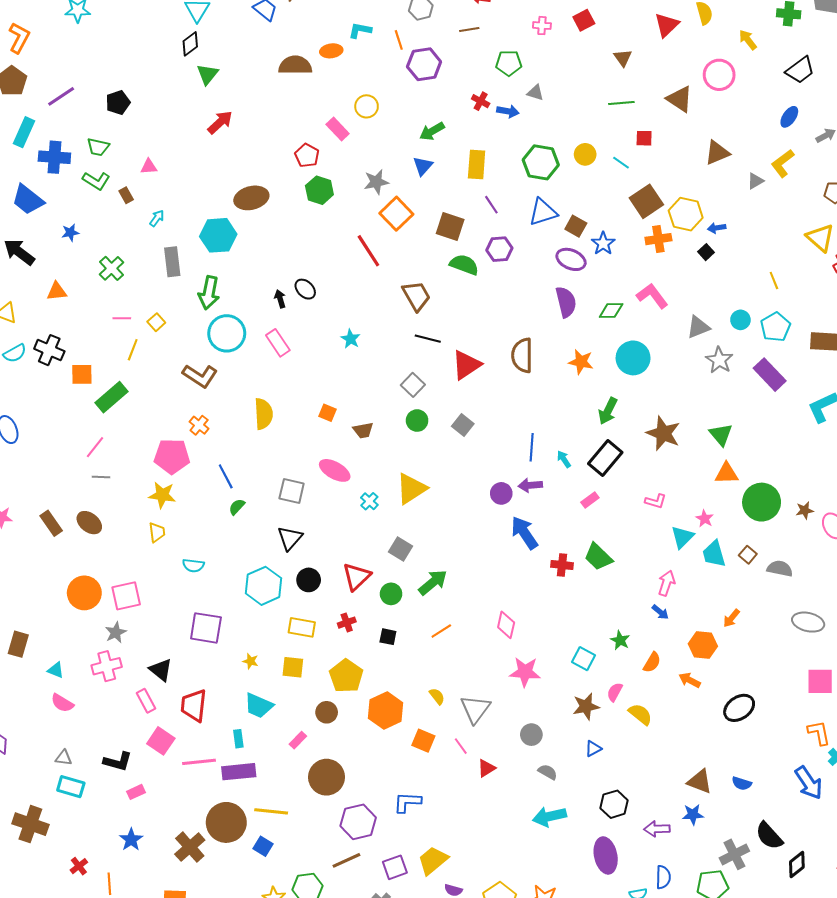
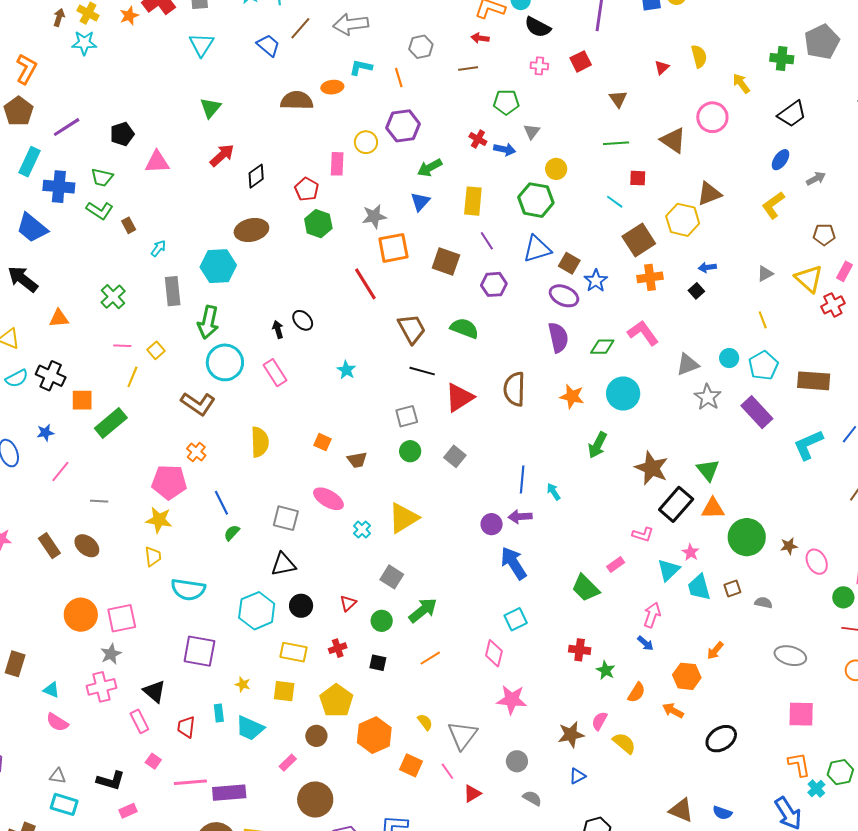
red triangle: (667, 25) -> (662, 67), size x0.6
black diamond: (190, 44) -> (256, 176), moved
purple hexagon: (424, 64) -> (403, 126), moved
gray triangle: (535, 93) -> (532, 132), turned 48
pink rectangle: (338, 129) -> (337, 164), turned 45
yellow circle: (585, 154) -> (556, 169), moved
pink triangle: (149, 167) -> (157, 162), moved, size x1.5
gray triangle: (755, 181) -> (765, 274), moved
orange square: (396, 214) -> (393, 248), turned 32
yellow hexagon: (686, 214) -> (683, 220), moved
blue star: (70, 233) -> (45, 433), moved
green semicircle: (464, 265) -> (464, 328), moved
gray square: (413, 385) -> (407, 416), turned 30
pink line: (95, 447) -> (60, 472), moved
black rectangle: (605, 458) -> (676, 504), moved
pink rectangle: (590, 500) -> (616, 565), moved
black triangle: (290, 538) -> (283, 564), turned 36
brown square: (748, 555) -> (732, 588), turned 30
cyan semicircle: (193, 565) -> (188, 589), size x1.6
red cross: (562, 565) -> (580, 650), moved
gray semicircle: (780, 569) -> (763, 603), size x0.7
red triangle: (356, 577) -> (348, 603), size x0.6
cyan square: (584, 659) -> (516, 619), moved, turned 35
red trapezoid: (194, 705) -> (186, 727), size x0.7
cyan rectangle: (238, 739) -> (219, 713), moved
pink square: (161, 741) -> (153, 761), size x0.6

